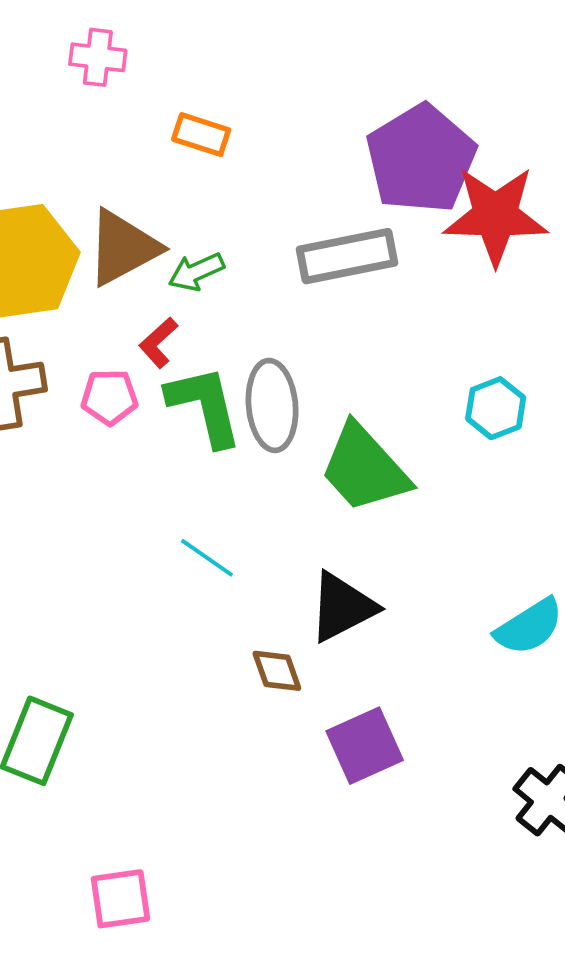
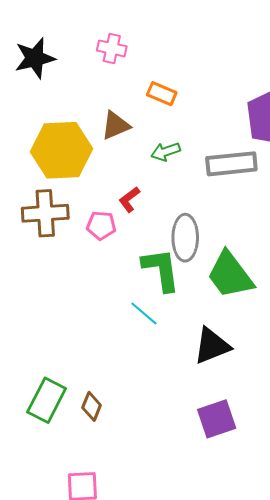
brown triangle: (123, 248) -> (116, 125), moved, size x0.7
green arrow: (196, 272) -> (165, 152), moved
green L-shape: (205, 406) -> (161, 270), moved
brown diamond: (277, 671) -> (92, 406), moved, turned 36

